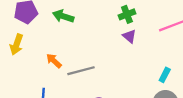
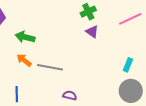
green arrow: (63, 16) -> (25, 37), moved
gray line: (81, 71) -> (50, 67), turned 30

